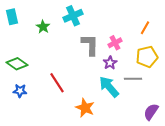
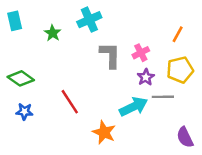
purple star: (110, 63) -> (146, 77), moved
cyan arrow: (109, 87) -> (133, 107), turned 105
purple semicircle: (151, 112) -> (185, 137), turned -60

